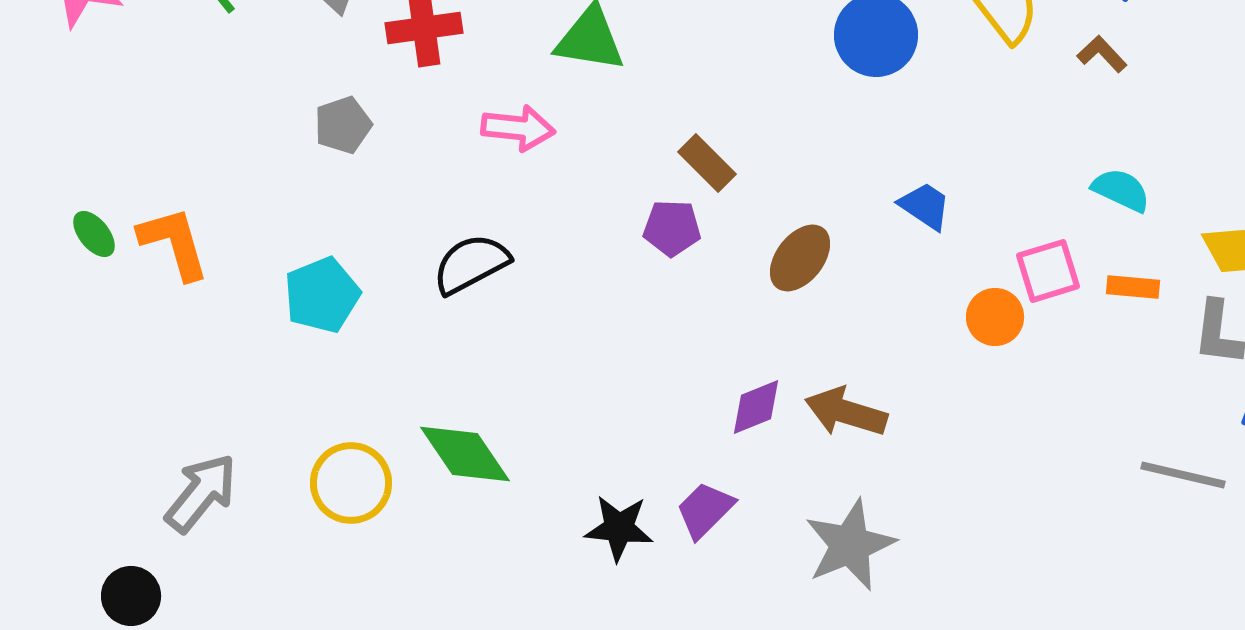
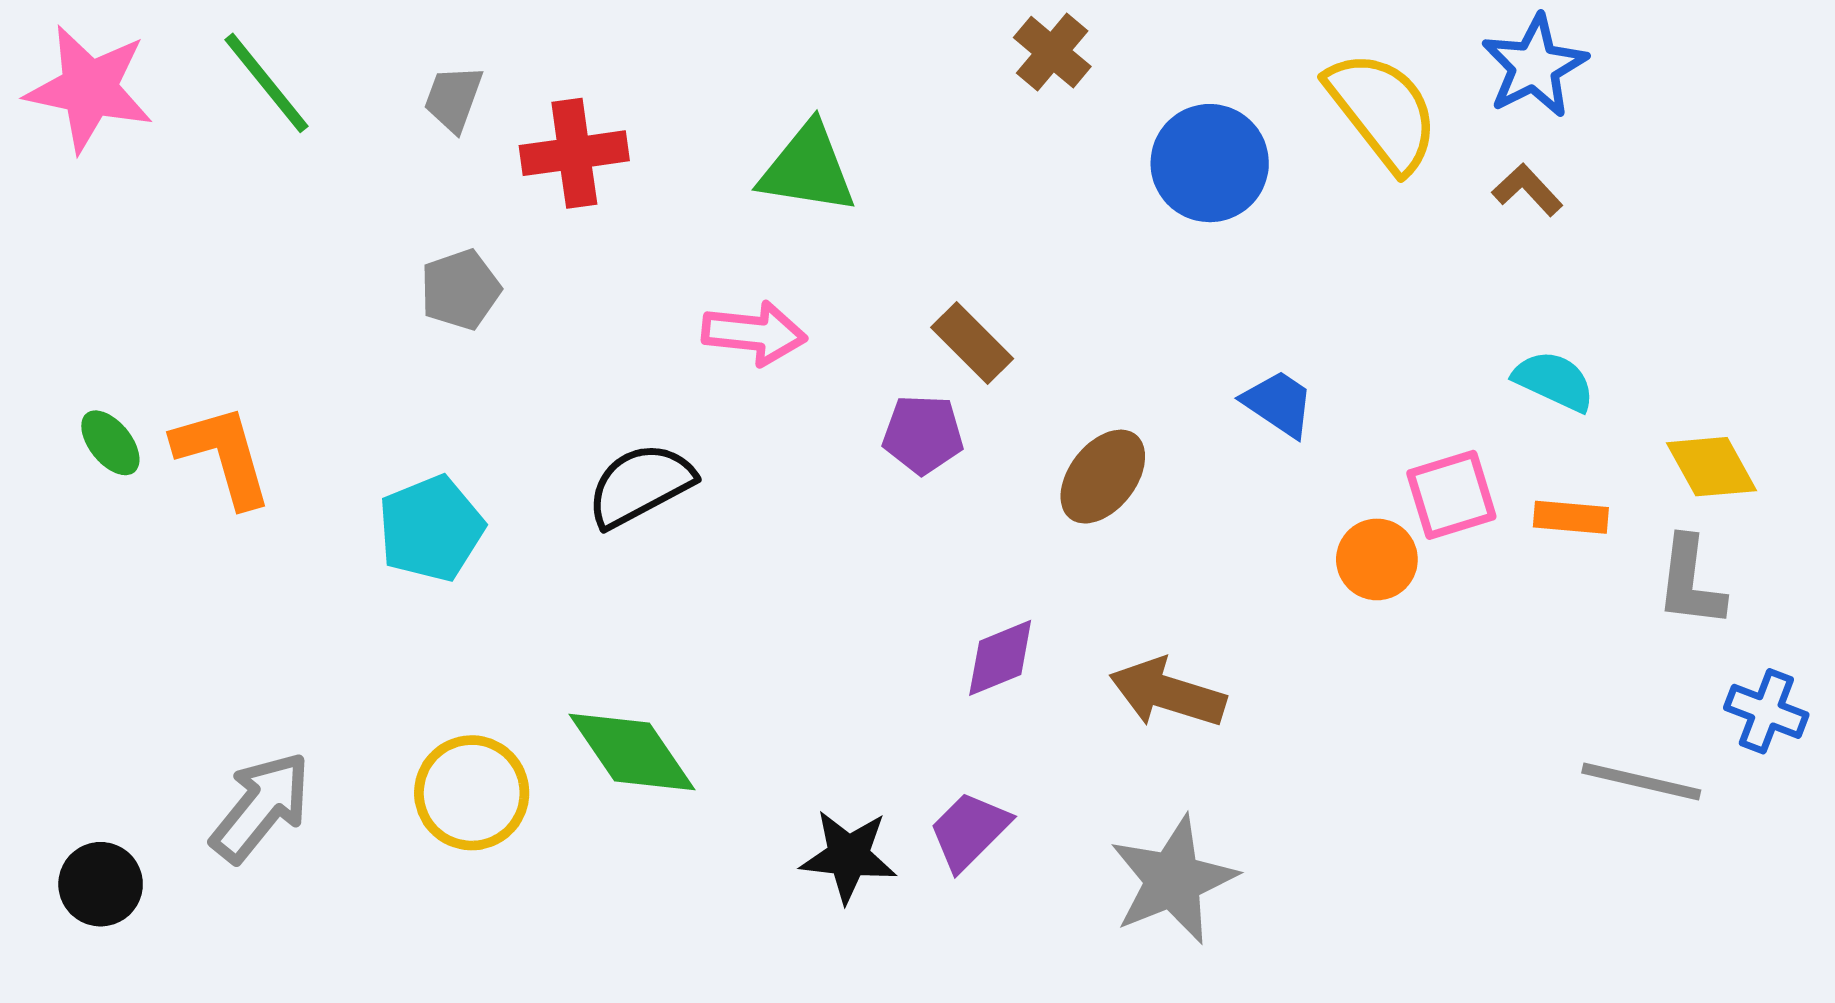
pink arrow: (518, 128) -> (754, 333), moved
purple diamond: (756, 407) -> (1000, 658), moved
black circle: (131, 596) -> (101, 884), moved

